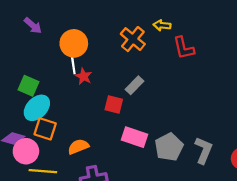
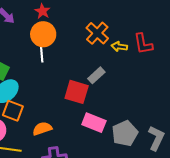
yellow arrow: (162, 25) -> (119, 47), moved
red star: (84, 76) -> (42, 11), moved
red square: (114, 104) -> (77, 92), size x1.4

